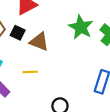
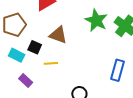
black square: (18, 33) -> (35, 47), moved

